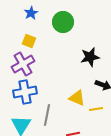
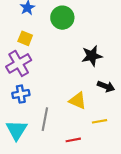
blue cross: (25, 92) -> (21, 94), size x0.7
yellow line: (96, 109) -> (99, 121), moved

